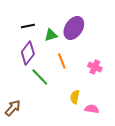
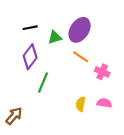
orange line: (62, 61) -> (81, 57), moved, turned -35
green line: (40, 77) -> (43, 83), turned 66
pink semicircle: (92, 109) -> (104, 103), moved

